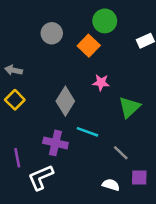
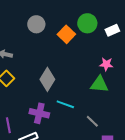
green circle: (105, 21) -> (87, 23), moved
pink star: (101, 83) -> (106, 64), moved
green triangle: (129, 107) -> (99, 84), turned 48

